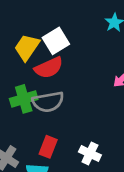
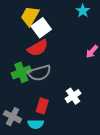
yellow trapezoid: (27, 47) -> (30, 16), moved
white cross: (90, 153) -> (73, 96), moved, turned 35

